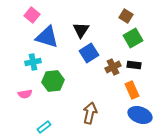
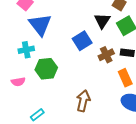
black triangle: (81, 30) -> (102, 21), moved
blue triangle: (47, 37) -> (40, 25), turned 35

